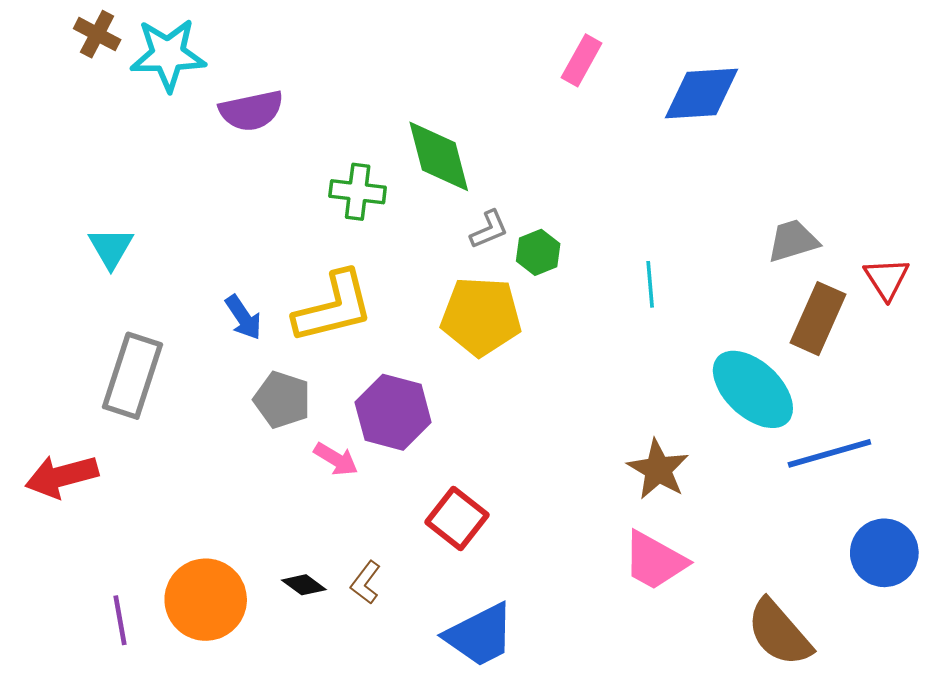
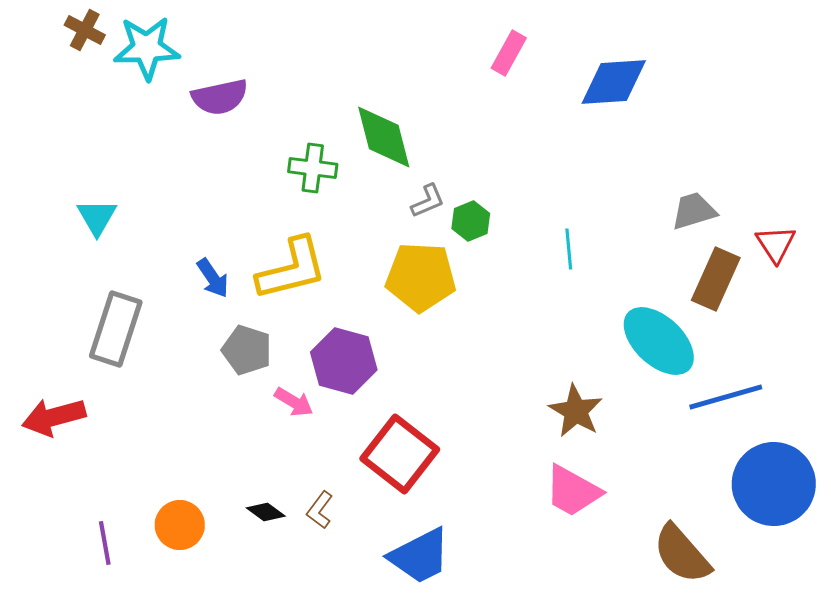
red square: (457, 519) -> (400, 454), size x1.4
blue circle: (884, 553) -> (774, 484), size x1.4
orange circle: (206, 600) -> (180, 525), size x0.7

